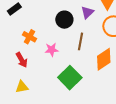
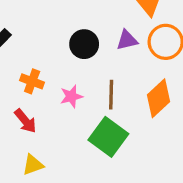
purple triangle: (87, 12) -> (127, 40), moved, turned 40
brown line: (81, 41) -> (111, 95), moved

